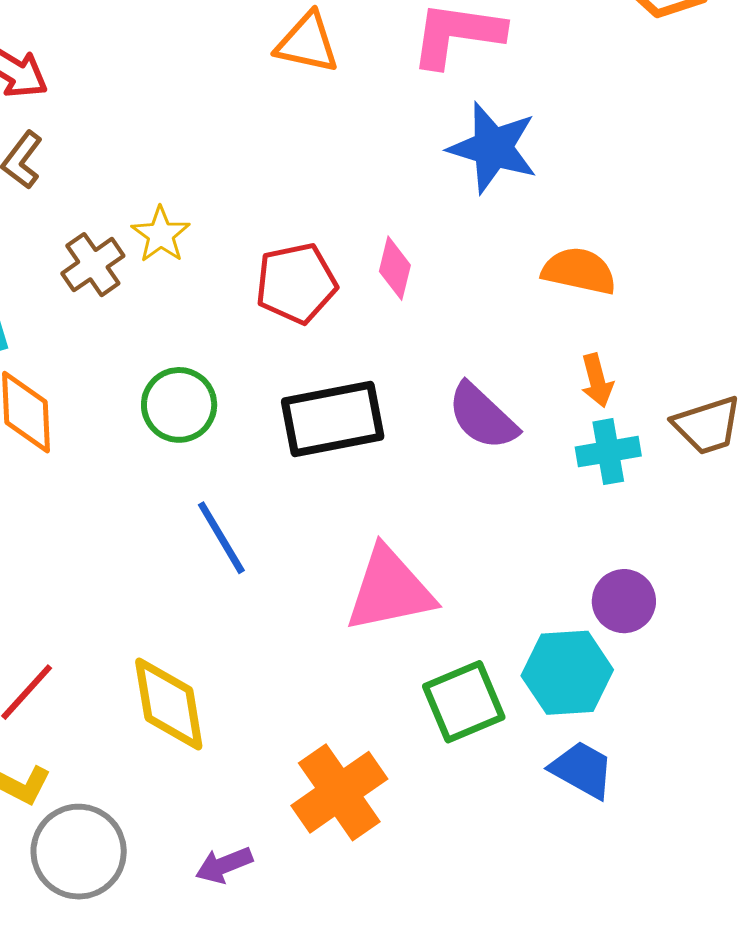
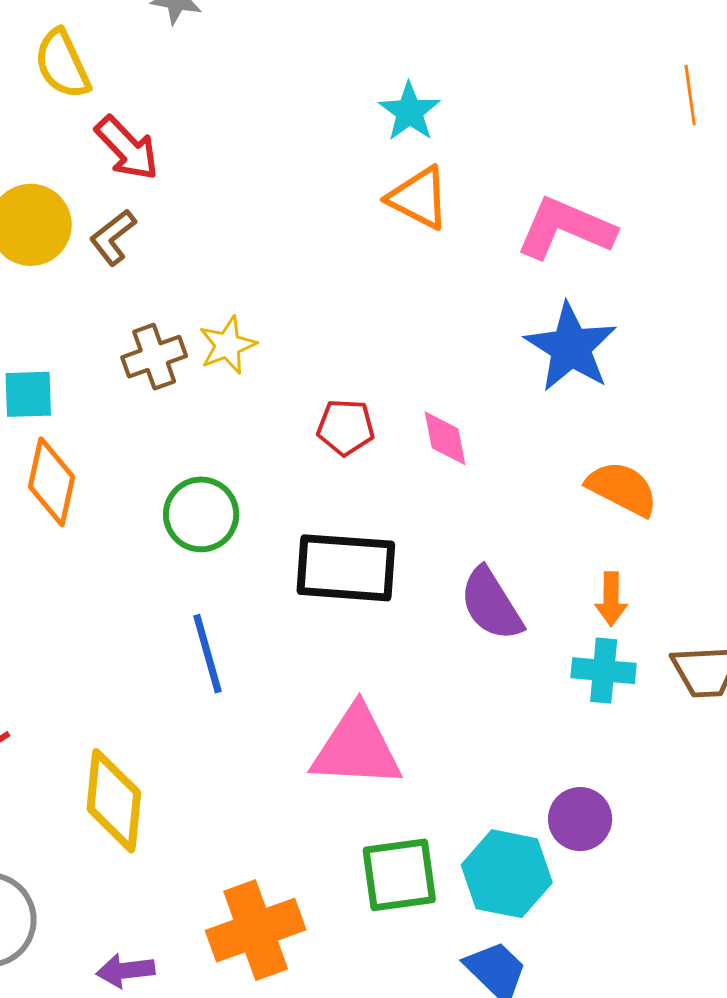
pink diamond: (395, 268) -> (445, 438), turned -40
red pentagon: (296, 283) -> (346, 427), size x0.7

